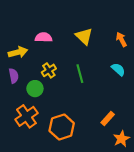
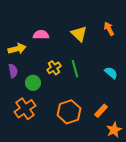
orange arrow: (121, 39) -> (109, 29), moved
cyan semicircle: (118, 69) -> (111, 73), moved
yellow cross: (49, 70) -> (54, 68), moved
orange hexagon: (62, 127) -> (69, 112), moved

